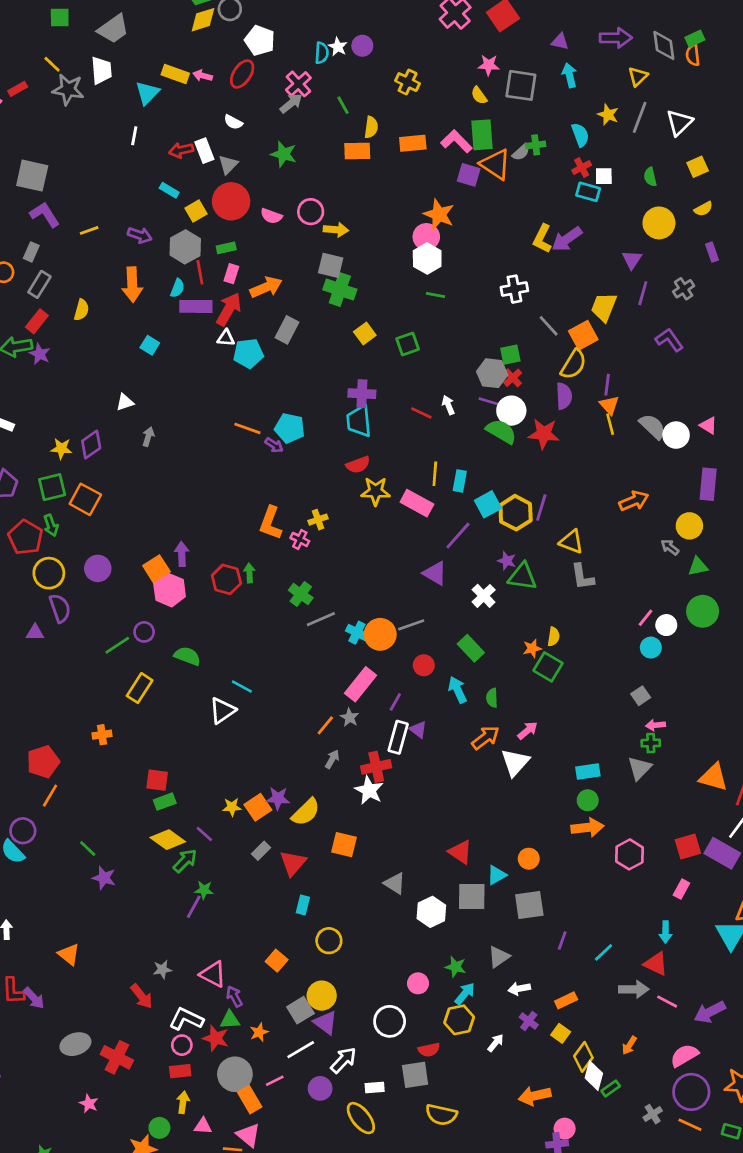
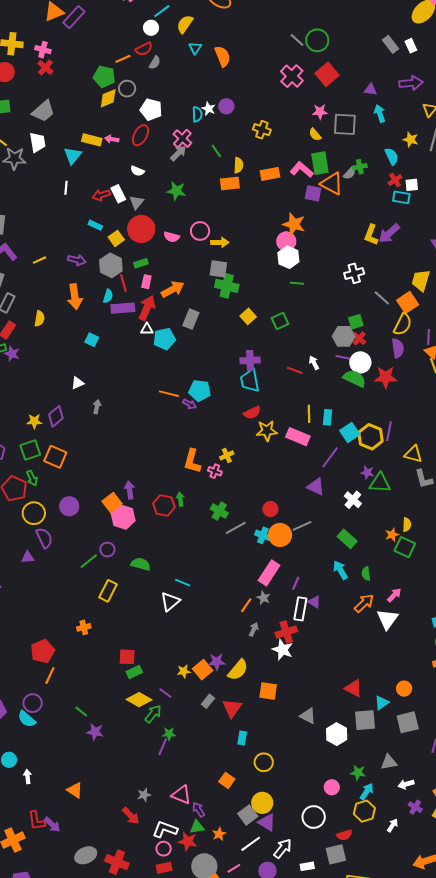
red circle: (424, 665) -> (270, 509), moved
gray triangle: (499, 957) -> (389, 762), turned 30

